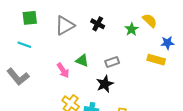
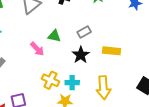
yellow rectangle: (156, 60) -> (111, 51), moved

